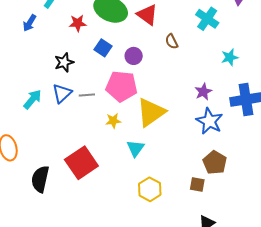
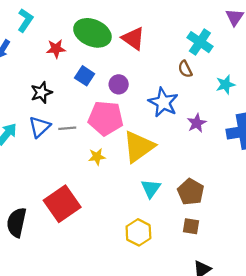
brown semicircle: (172, 41) -> (185, 69), moved
blue star: (209, 121) -> (163, 102), moved
cyan triangle: (135, 148) -> (151, 189), moved
brown pentagon: (215, 163) -> (191, 192), moved

